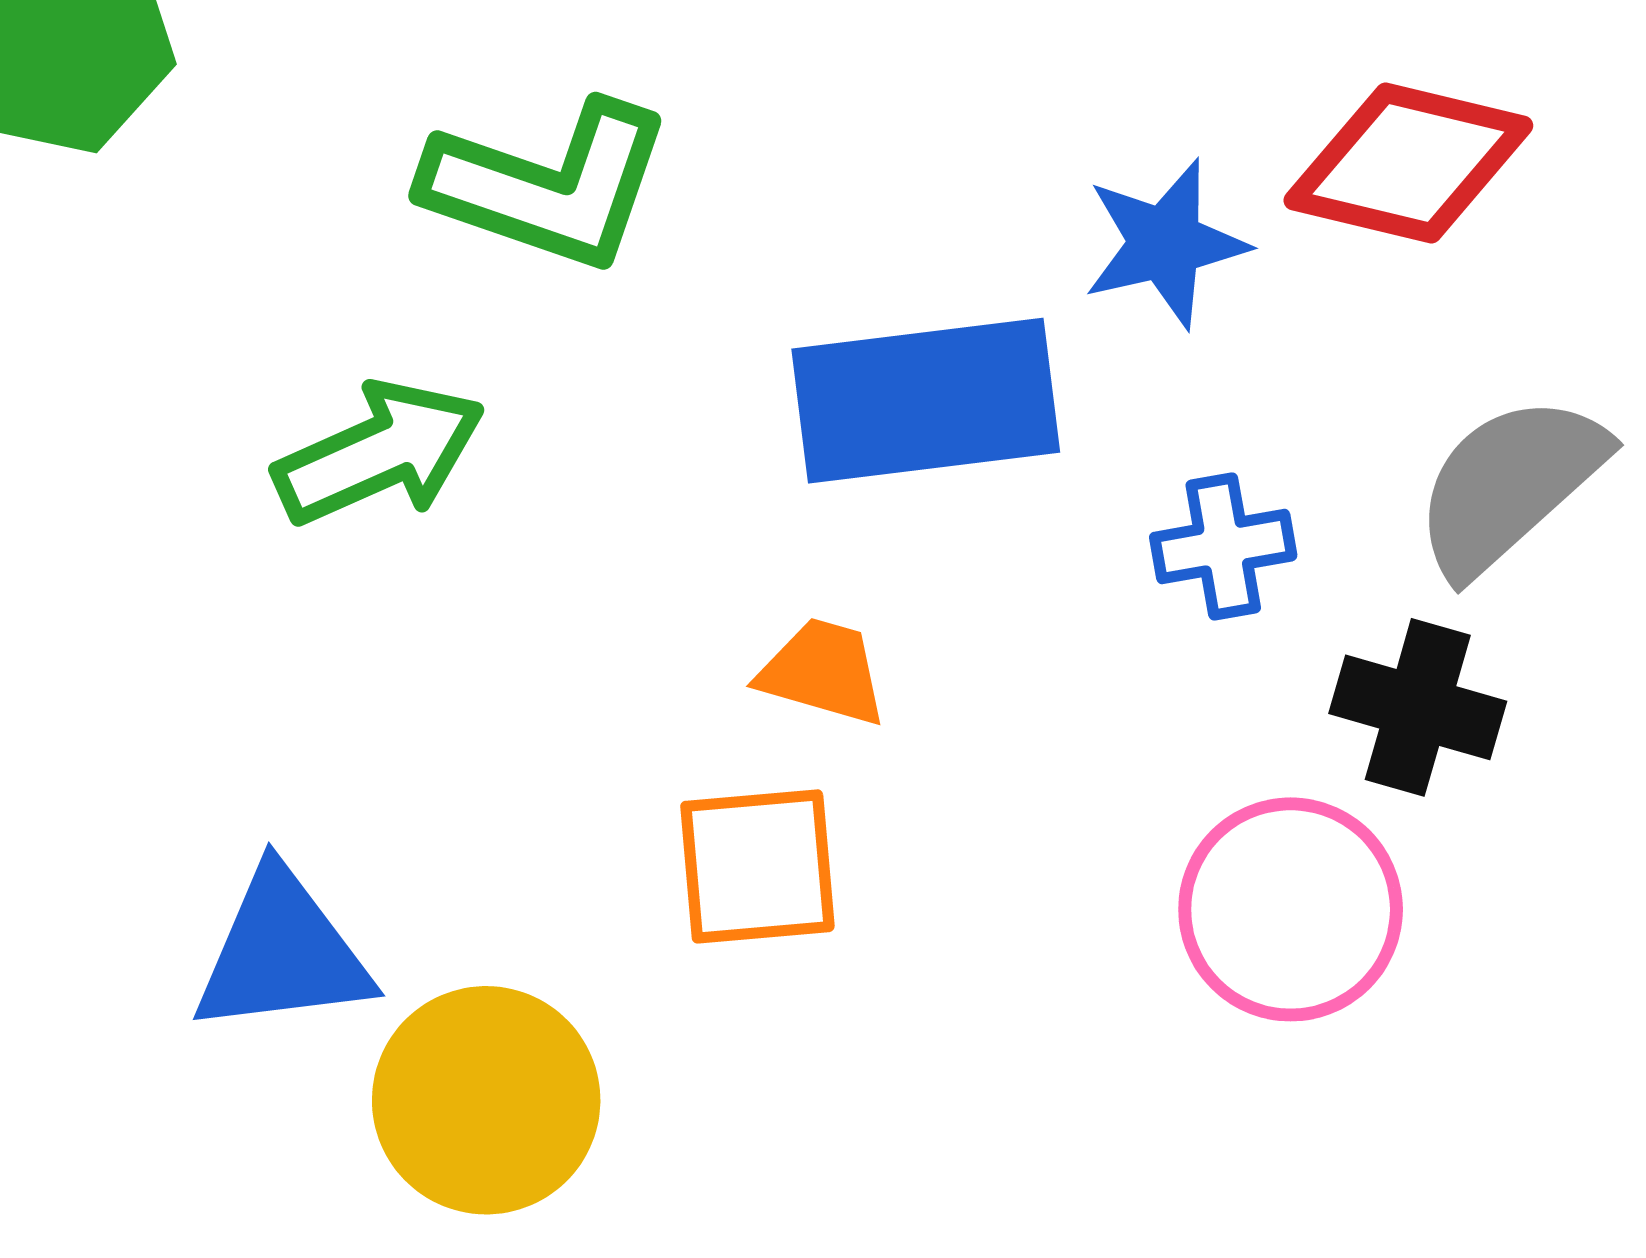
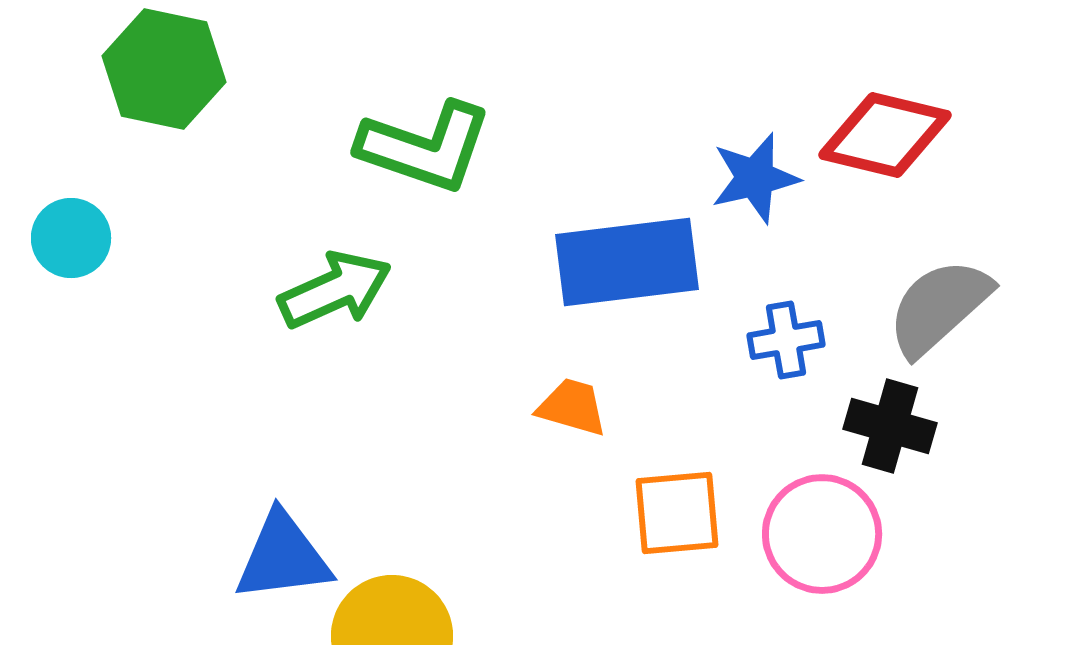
orange square: (757, 866) -> (677, 513), moved

